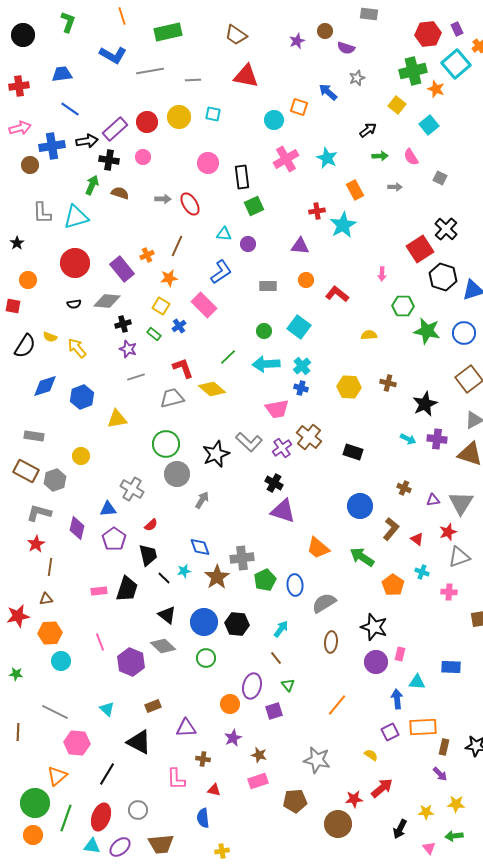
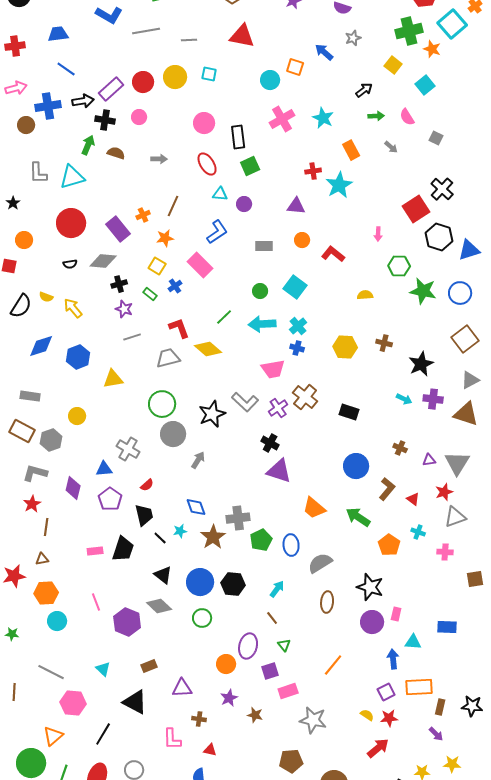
gray arrow: (395, 187) -> (391, 147), turned 40
red ellipse: (190, 204) -> (207, 164), moved
pink rectangle: (258, 781) -> (288, 691), moved
red star: (354, 799) -> (389, 718), moved

